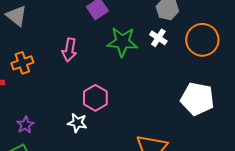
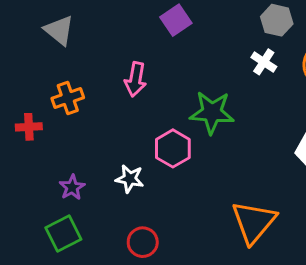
green star: (122, 42) -> (212, 112), moved
white star: (77, 123) -> (130, 179), moved

